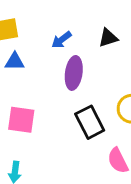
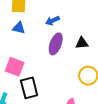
black triangle: (108, 38) -> (82, 43), moved
black rectangle: (90, 122) -> (29, 88), moved

